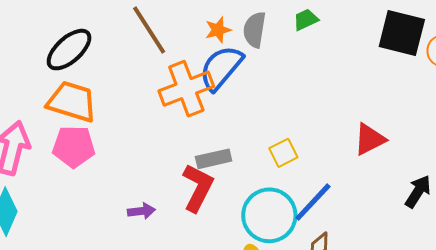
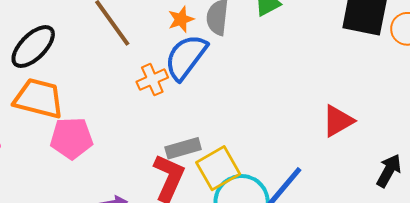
orange cross: (186, 89) -> (152, 80), size x0.6
pink pentagon: (74, 147) -> (71, 138), moved
yellow square: (283, 153) -> (218, 168), moved, size x1.5

